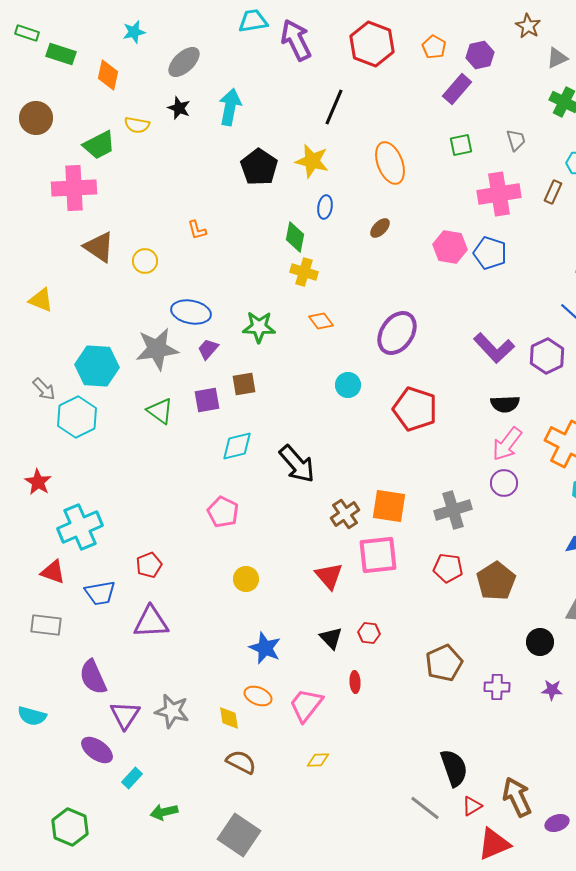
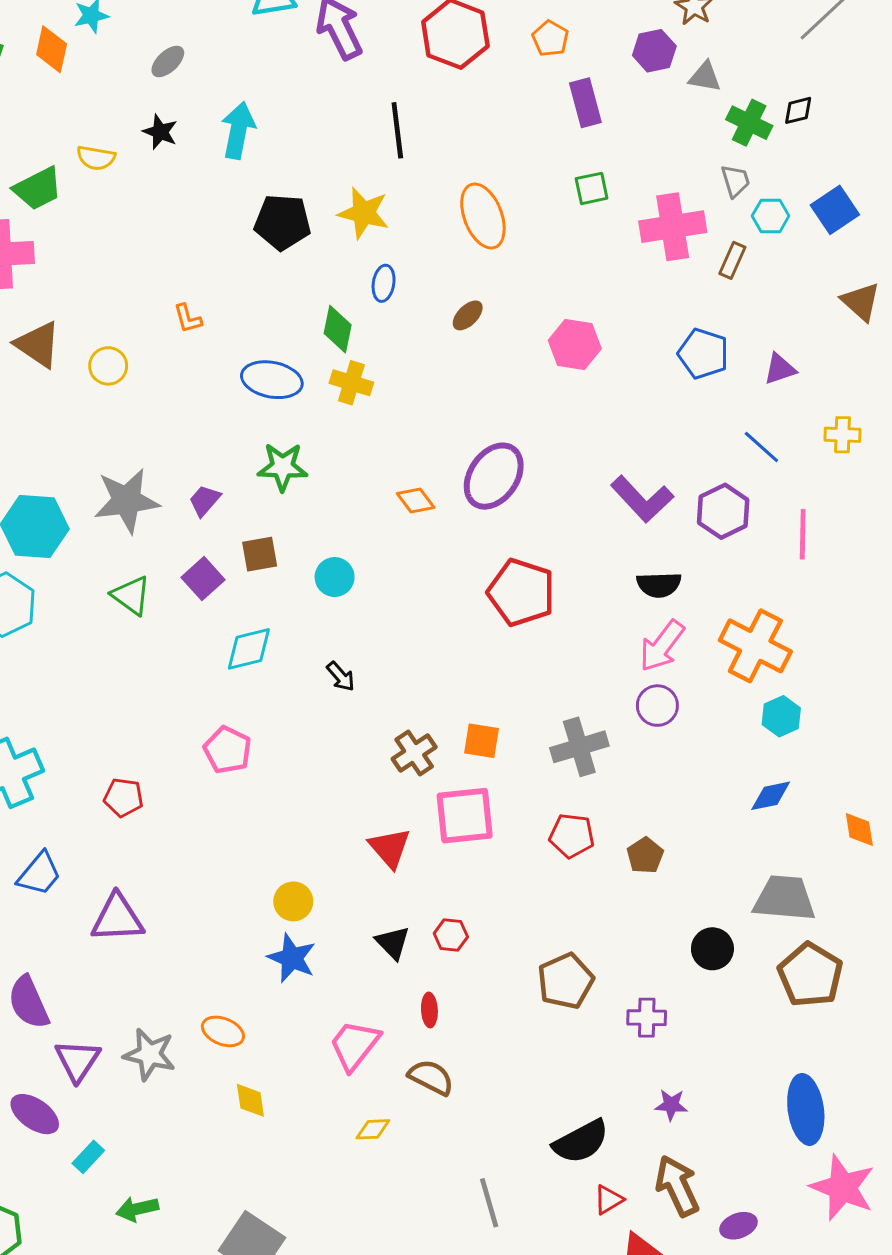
purple hexagon: (480, 55) -> (654, 51), moved
gray triangle: (557, 58) -> (705, 77), moved, turned 35
gray ellipse: (184, 62) -> (168, 61), size x0.7
orange diamond: (108, 75) -> (52, 49), moved
purple rectangle: (457, 89) -> (585, 103), turned -56
black line: (334, 107) -> (397, 130), turned -30
gray trapezoid: (516, 140) -> (735, 181), moved
black pentagon: (259, 167) -> (283, 222), turned -30
pink cross: (499, 194) -> (673, 227), moved
blue pentagon: (490, 253) -> (703, 354), moved
blue ellipse: (191, 312) -> (272, 380), moved
orange diamond: (321, 321) -> (416, 501), moved
cyan circle: (348, 385) -> (335, 577), moved
purple square: (207, 400) -> (203, 579), turned -32
black arrow: (297, 464) -> (341, 676), size x0.5
orange square: (389, 506) -> (481, 741), size x0.7
red pentagon: (149, 565) -> (123, 797), moved, turned 30
yellow circle: (246, 579) -> (293, 901), moved
brown pentagon: (496, 581) -> (645, 855), size x0.6
blue trapezoid: (100, 593) -> (39, 874), turned -40
purple star: (552, 690) -> (671, 1105), moved
orange ellipse: (258, 696) -> (223, 1031), moved
yellow diamond: (229, 718) -> (250, 1100), moved
brown semicircle: (241, 762) -> (431, 1077), moved
black semicircle: (454, 768) -> (581, 1142), turned 81
gray line: (425, 808) -> (489, 1203), moved, turned 36

